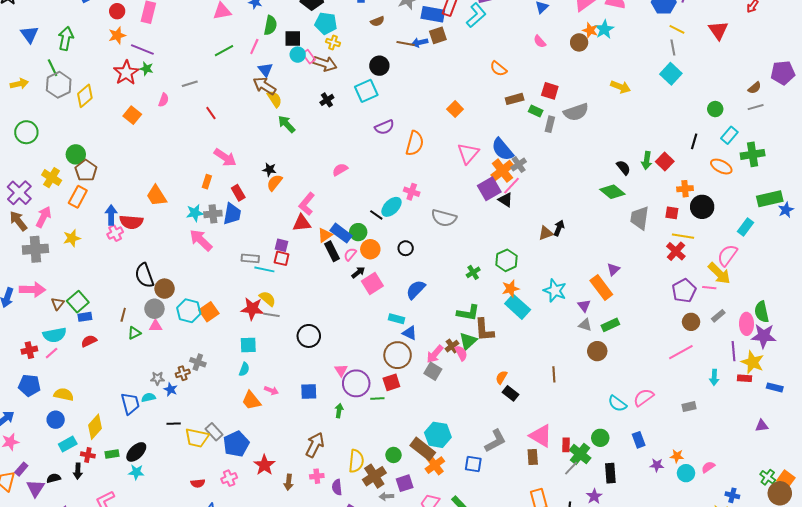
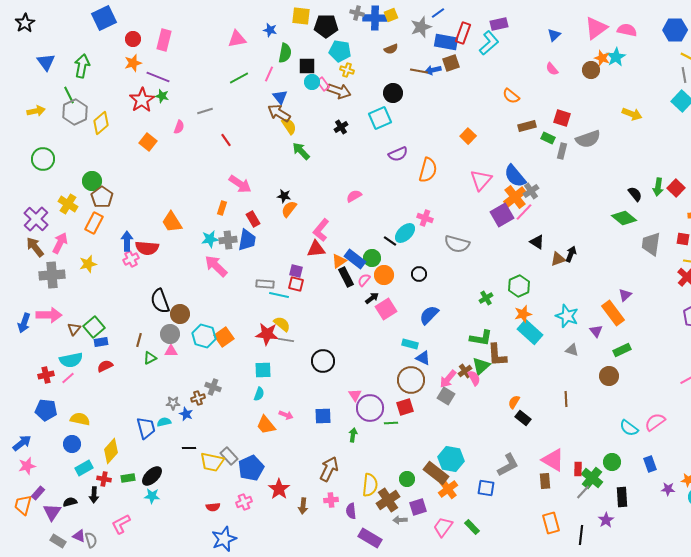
black triangle: (505, 200) -> (537, 242), moved
gray triangle: (585, 325) -> (572, 350), moved

